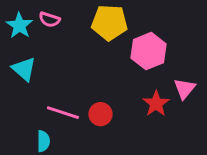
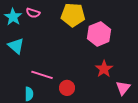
pink triangle: (185, 89) -> (123, 88), moved
red circle: (100, 114) -> (67, 88), moved

